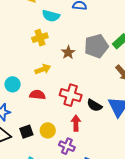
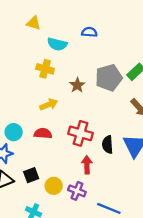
yellow cross: (40, 38) -> (45, 69), turned 35
cyan circle: (13, 84) -> (14, 132), moved
black semicircle: (94, 105) -> (108, 145), turned 56
yellow circle: (48, 130) -> (54, 186), moved

